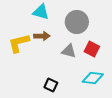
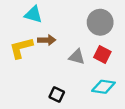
cyan triangle: (41, 12) -> (33, 14), moved
gray circle: (77, 22) -> (100, 22), moved

